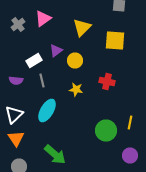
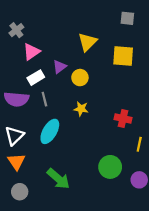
pink triangle: (43, 18) -> (31, 52), moved
gray cross: (18, 24) -> (16, 30), moved
purple semicircle: (16, 80) -> (16, 99), size x1.6
red cross: (107, 82) -> (123, 118), moved
green circle: (106, 130) -> (110, 167), moved

